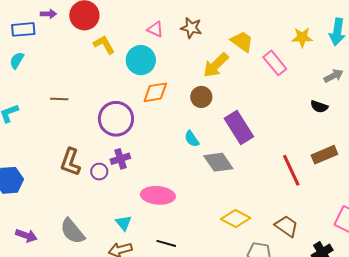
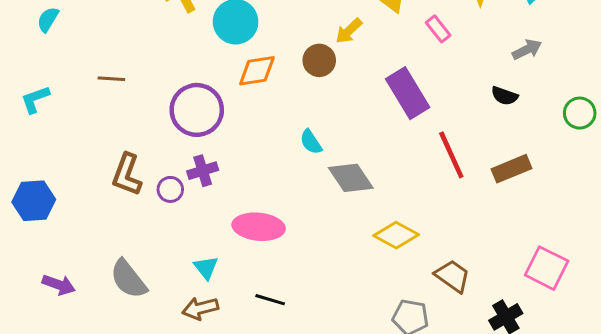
pink rectangle: (275, 63) -> (438, 29), size x0.7
yellow arrow: (216, 65) -> (349, 31), size x0.7
brown circle: (201, 97) -> (319, 60), moved
purple rectangle: (239, 127) -> (408, 93), moved
red line: (291, 170) -> (451, 155), moved
yellow diamond: (236, 218) -> (396, 235), moved

